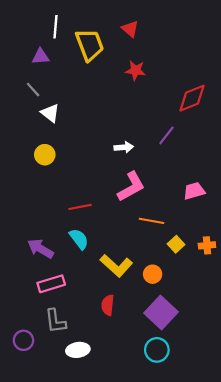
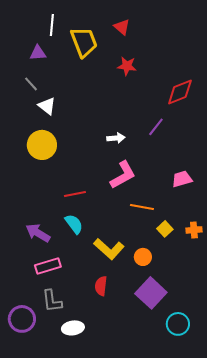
yellow circle: (45, 155) -> (42, 145), size x1.5
purple circle: (23, 340) -> (22, 319), size x1.4
cyan circle: (157, 350) -> (178, 324), moved

